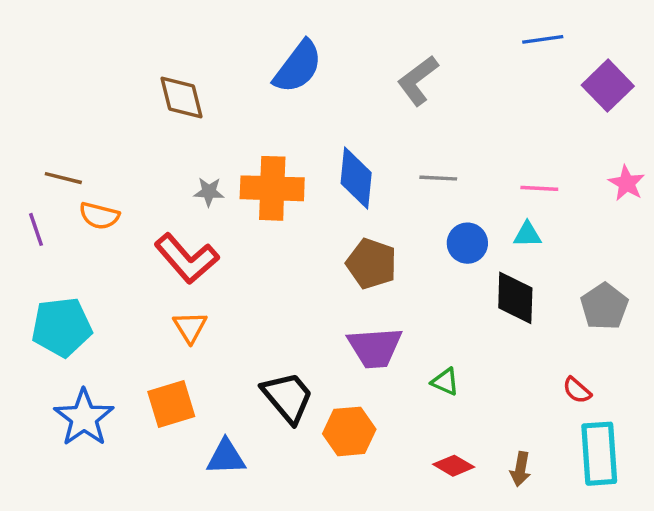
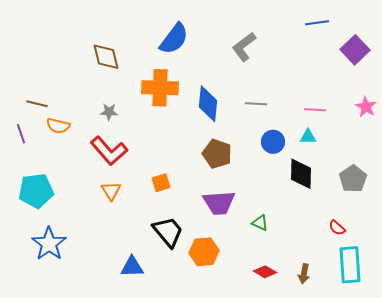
orange cross: (272, 188) -> (160, 88), moved
gray star: (209, 192) -> (109, 112), moved
orange square: (171, 404) -> (161, 183), moved, size x0.7

